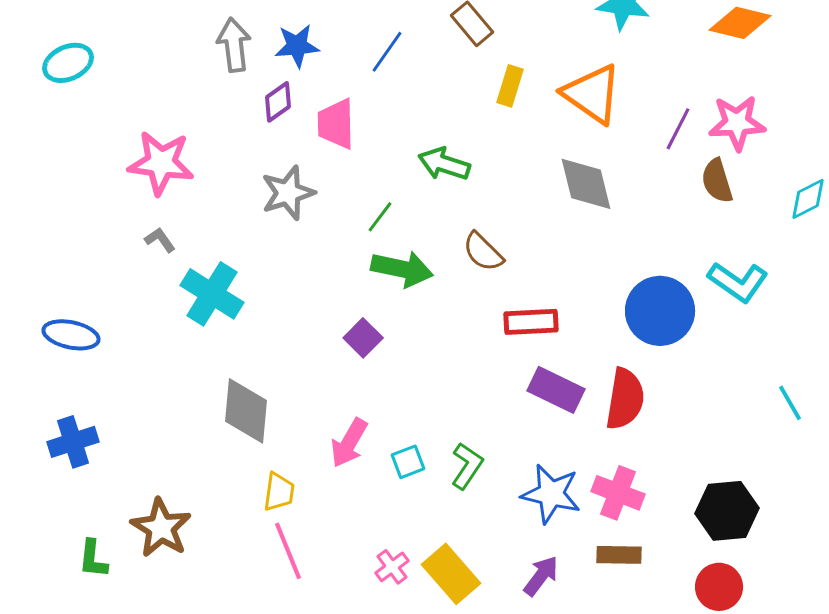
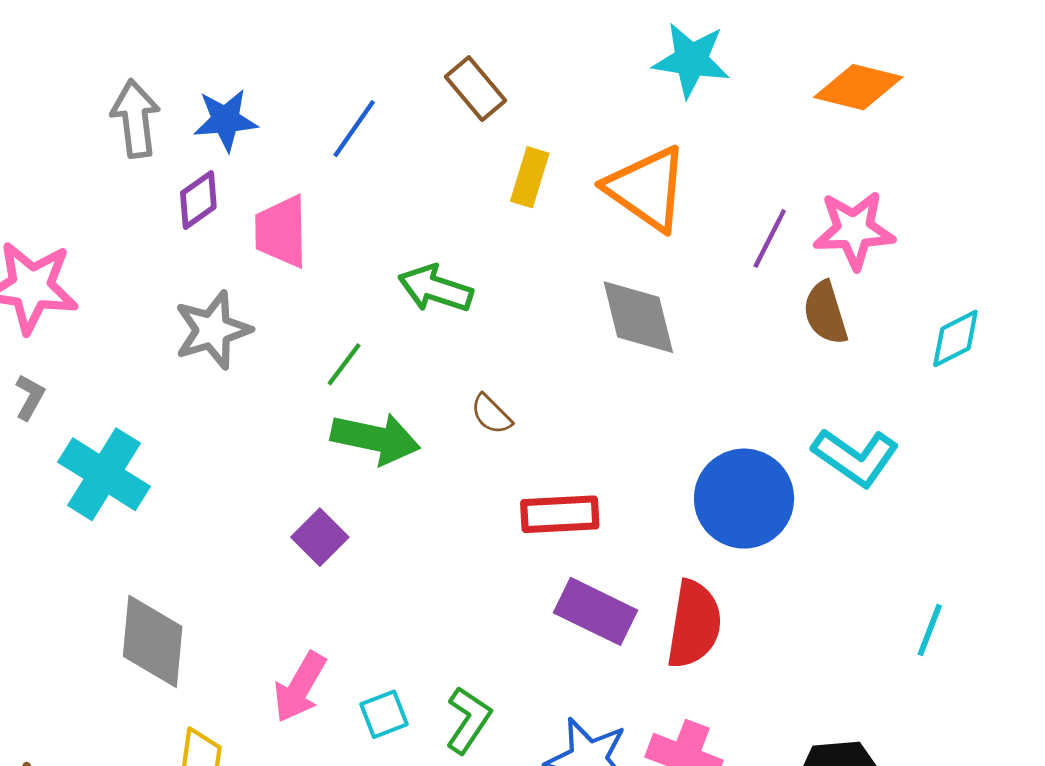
gray L-shape: (160, 240) -> (30, 397), turned 64
brown semicircle: (483, 252) -> (491, 414), size x0.7
cyan line: (790, 403) -> (930, 630), turned 51

